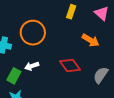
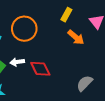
orange arrow: (91, 40) -> (76, 37), moved
red diamond: (70, 65) -> (40, 69), moved

